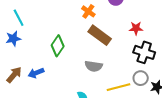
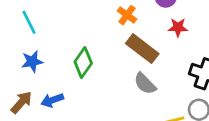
red star: (136, 28) -> (178, 27), moved
blue star: (13, 39) -> (32, 61), moved
gray semicircle: (94, 66) -> (145, 84), moved, turned 36

